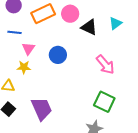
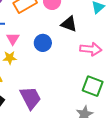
black triangle: (89, 27) -> (69, 24), moved
pink arrow: (105, 65) -> (91, 49), turned -40

